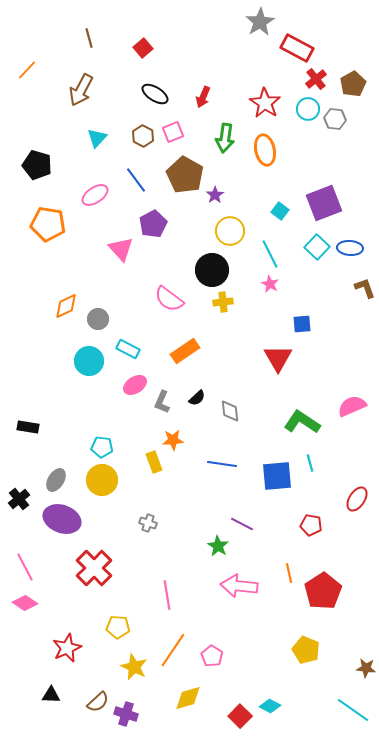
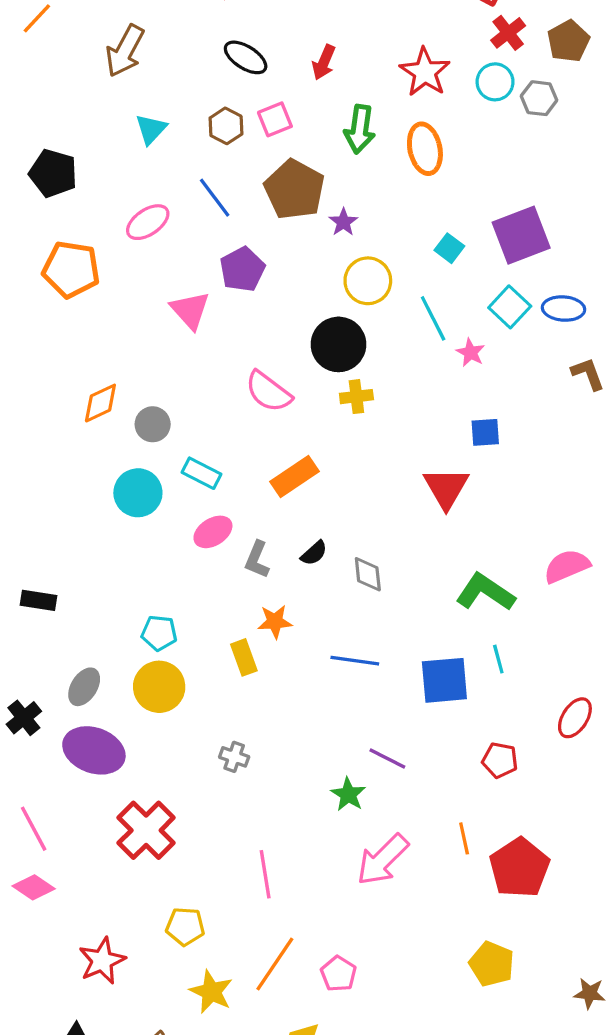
pink star: (270, 284) -> (471, 353), moved
pink arrow: (239, 586) -> (383, 860), turned -51

